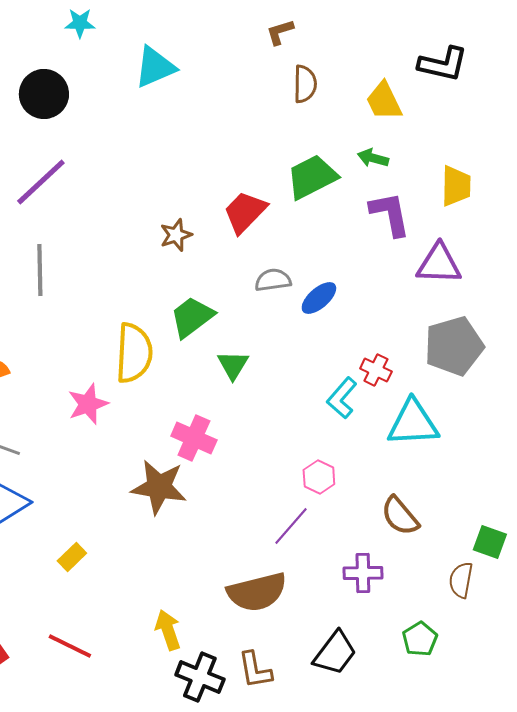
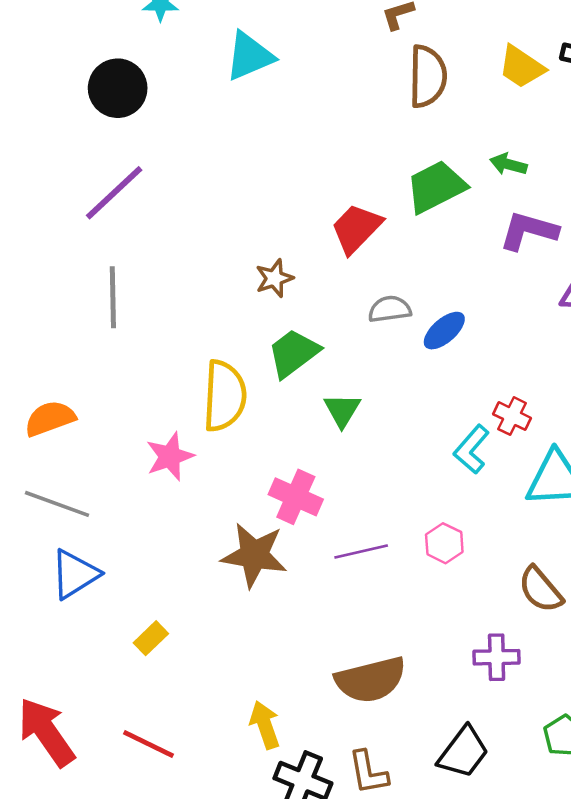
brown semicircle: (305, 84) -> (428, 76), size x1.4
yellow trapezoid: (384, 101) -> (521, 67), moved, turned -30
purple L-shape: (390, 214) -> (529, 231), turned -63
brown star: (176, 235) -> (274, 278), moved
purple line: (291, 526) -> (361, 551), moved, turned 36

